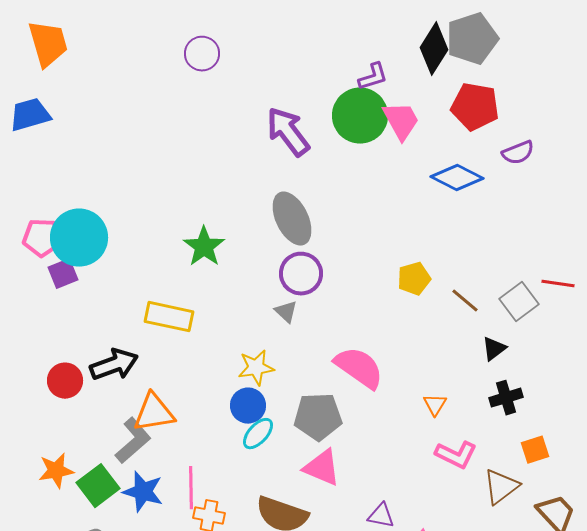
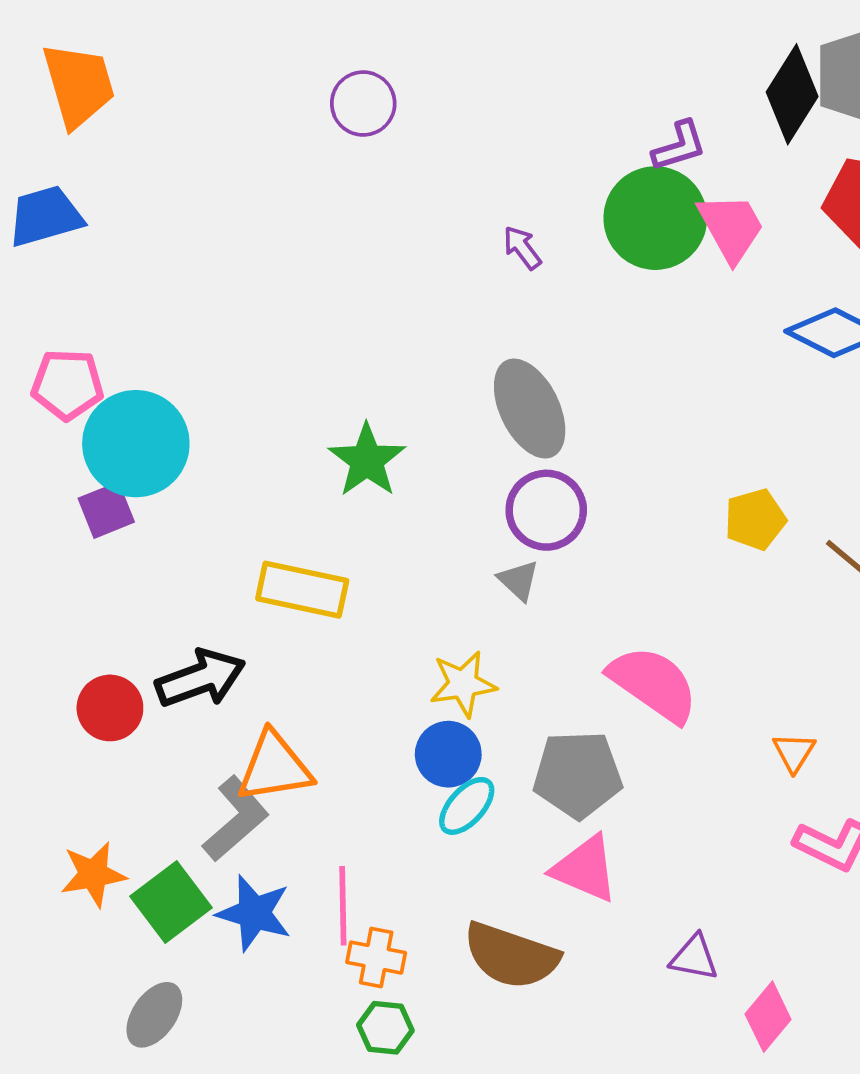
purple arrow: (288, 132) -> (522, 248), size x0.5
pink pentagon: (42, 238) -> (67, 384), moved

